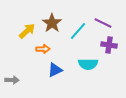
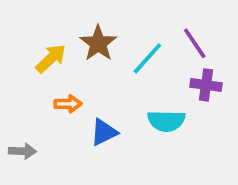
purple line: (103, 23) -> (195, 43), turned 30
orange arrow: (43, 49) -> (68, 104), moved

